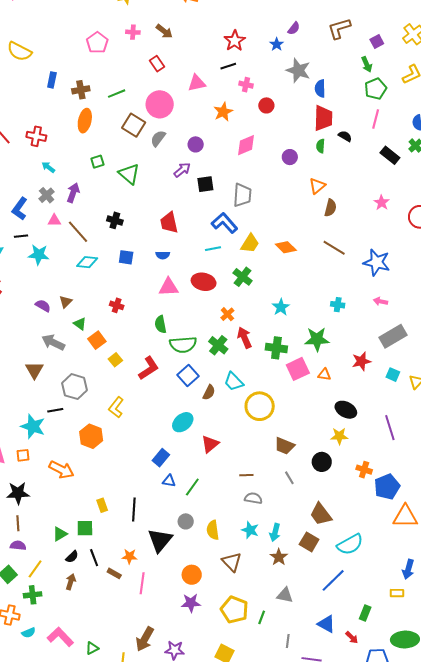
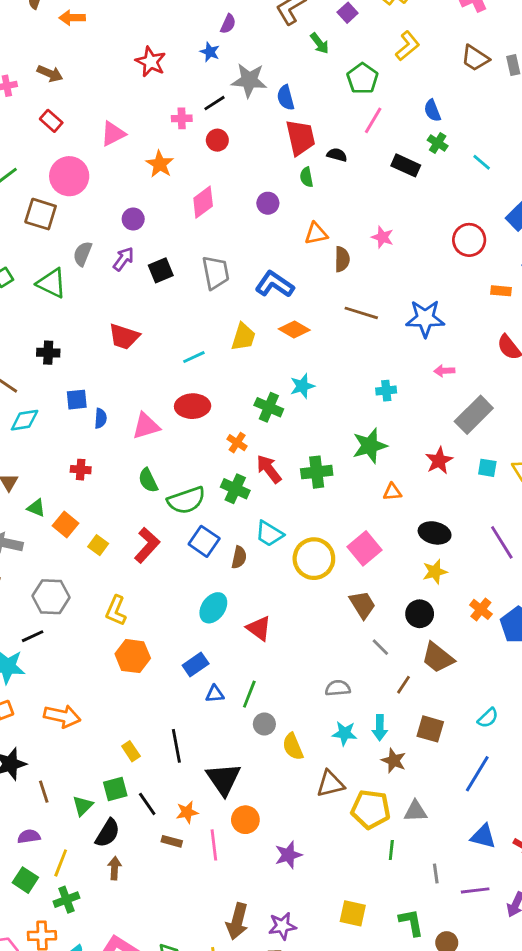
green arrow: (367, 64) -> (320, 43), moved
black line: (228, 66) -> (214, 103), moved
pink line: (376, 119) -> (373, 120), turned 30
gray semicircle: (158, 138) -> (83, 254), moved
orange triangle: (317, 186) -> (316, 233), turned 42
pink star: (382, 203) -> (383, 237), moved
red trapezoid: (169, 223) -> (124, 337), turned -45
blue L-shape: (224, 223) -> (275, 284), moved
blue semicircle: (163, 255) -> (101, 418), moved, turned -72
green cross: (243, 277) -> (269, 407), moved
cyan star: (281, 307) -> (302, 386), moved, turned 30
pink square: (298, 369) -> (364, 548), moved
orange hexagon: (91, 436) -> (133, 656), moved
red triangle: (210, 444) -> (259, 628), turned -30
brown trapezoid: (285, 446) -> (362, 605), turned -130
blue rectangle: (161, 458) -> (196, 665), turned 30
orange cross: (364, 470) -> (481, 609), turned 35
brown line: (246, 475) -> (403, 685), moved, turned -40
brown trapezoid: (321, 514) -> (438, 658), moved
gray circle: (186, 521) -> (264, 724), moved
brown line: (18, 523) -> (44, 792), moved
cyan semicircle: (350, 544) -> (488, 718), size x0.6
black semicircle: (72, 557) -> (108, 833), size x1.5
black line: (94, 558) -> (147, 804), moved
brown triangle: (232, 562) -> (330, 784), turned -45
orange circle: (192, 575) -> (245, 820), moved
yellow pentagon: (234, 610) -> (371, 809), moved

